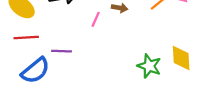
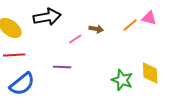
pink line: (96, 19) -> (75, 39), turned 32
purple line: (62, 51) -> (62, 67), moved

